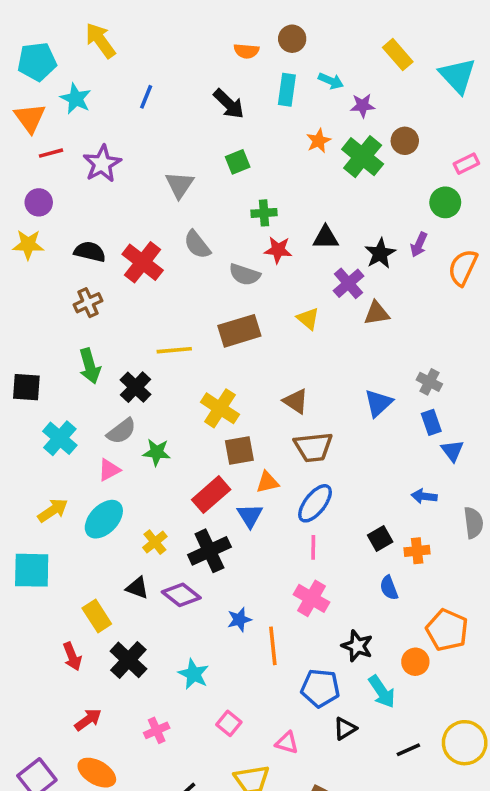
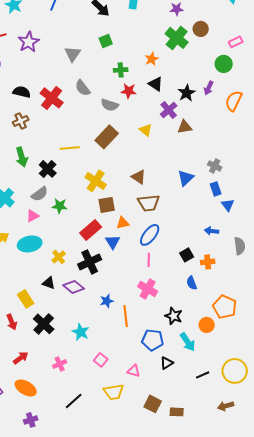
orange star: (319, 141) -> (152, 59), moved
black triangle: (326, 238) -> (156, 84), turned 35
brown rectangle: (239, 331) -> (107, 137), turned -30
cyan ellipse: (104, 519) -> (30, 244), turned 35

